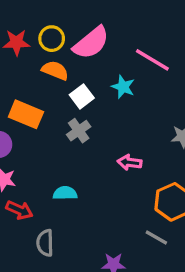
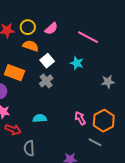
pink semicircle: (91, 43) -> (51, 29), size x0.6
cyan star: (123, 87) -> (77, 63), moved
pink arrow: (130, 162) -> (80, 118), moved, turned 56

